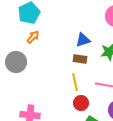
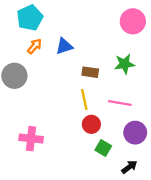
blue triangle: (83, 40) -> (64, 46), moved

